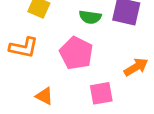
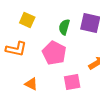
green semicircle: (90, 17) -> (64, 27), turned 98

